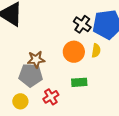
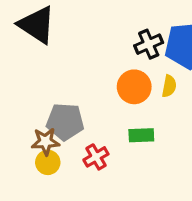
black cross: (82, 24) -> (149, 44), turned 30
brown star: (36, 60) -> (45, 142), moved

